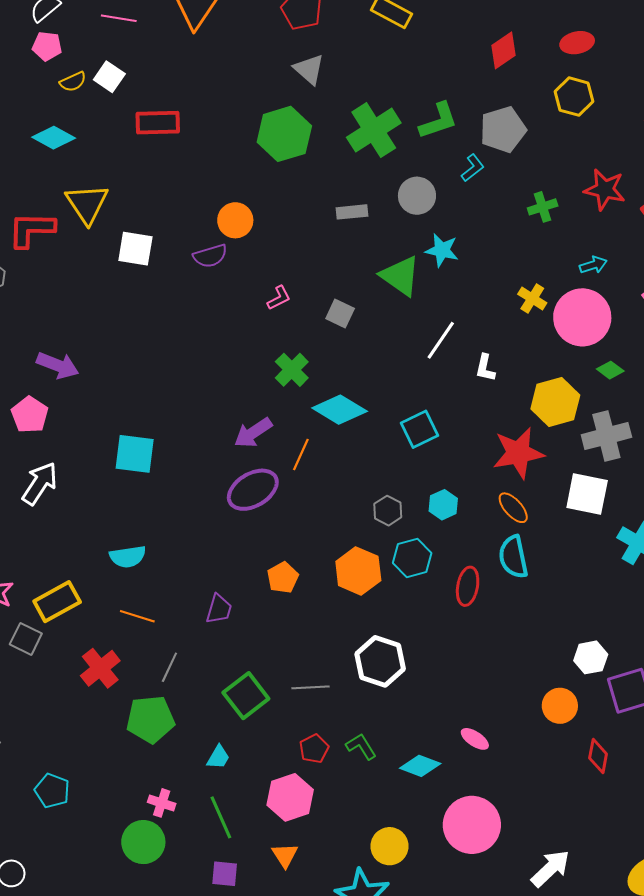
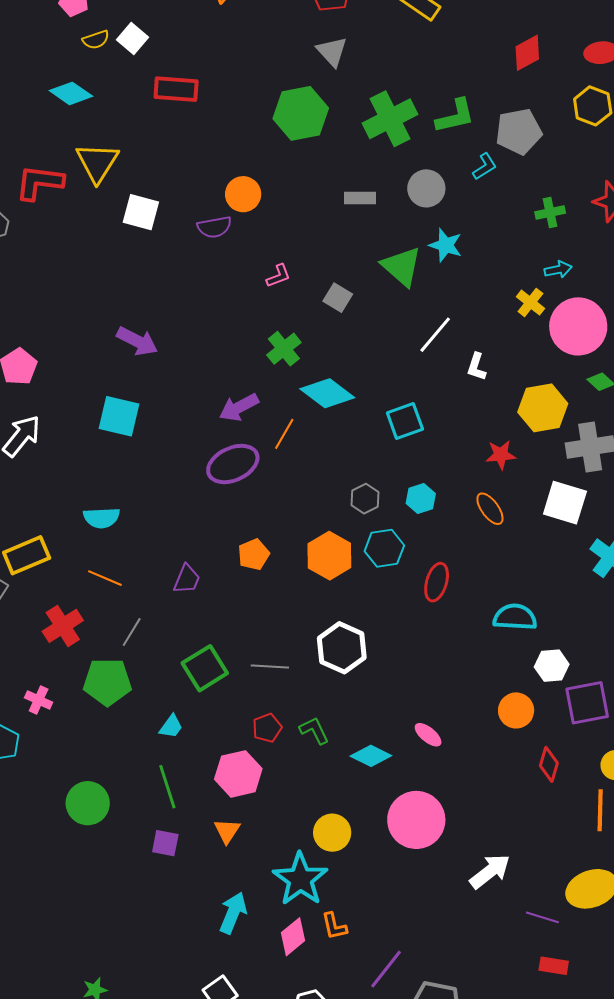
cyan arrow: (593, 265) -> (558, 270), moved
purple arrow: (58, 365) -> (137, 341), moved
red star: (518, 453) -> (501, 455), size x0.6
cyan semicircle: (513, 557) -> (515, 617), moved, turned 99
pink cross: (162, 803) -> (39, 700), moved

